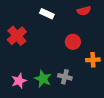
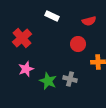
red semicircle: (84, 11) -> (89, 21), moved
pink star: (19, 81) -> (26, 69), moved

